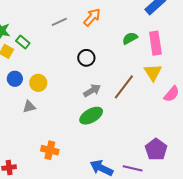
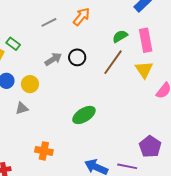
brown line: (124, 87) -> (113, 62), moved
gray arrow: (92, 90) -> (53, 59), moved

